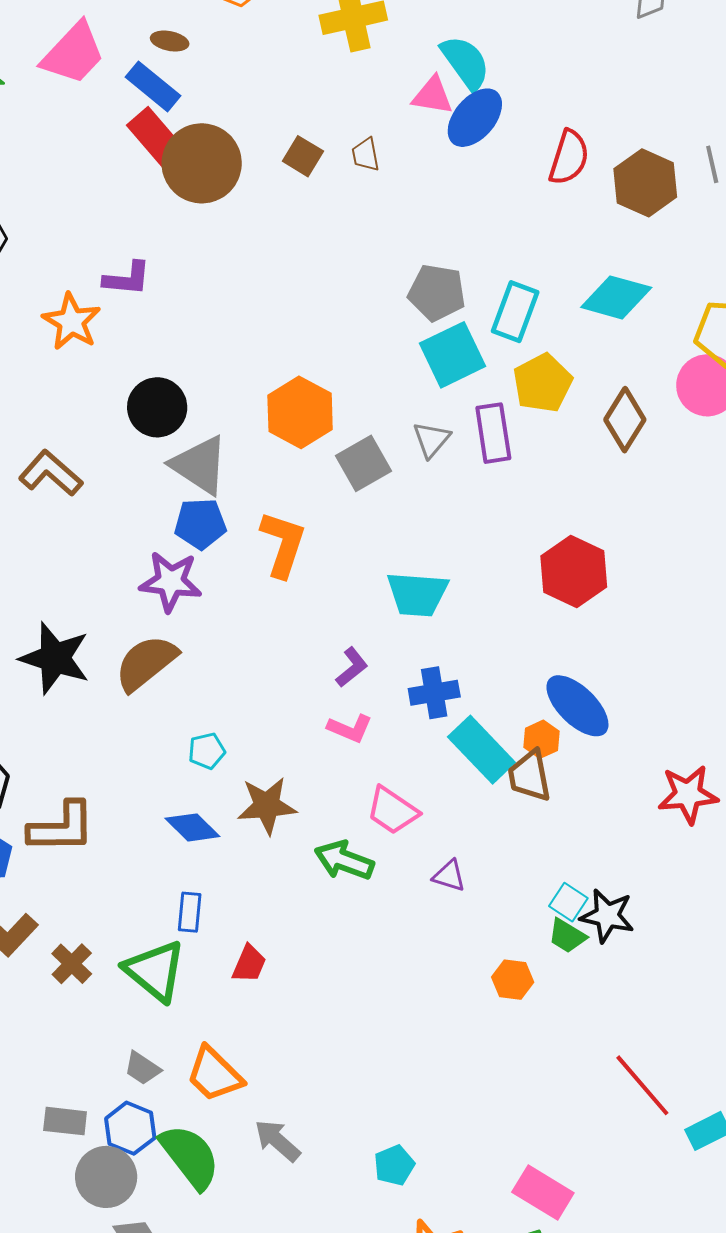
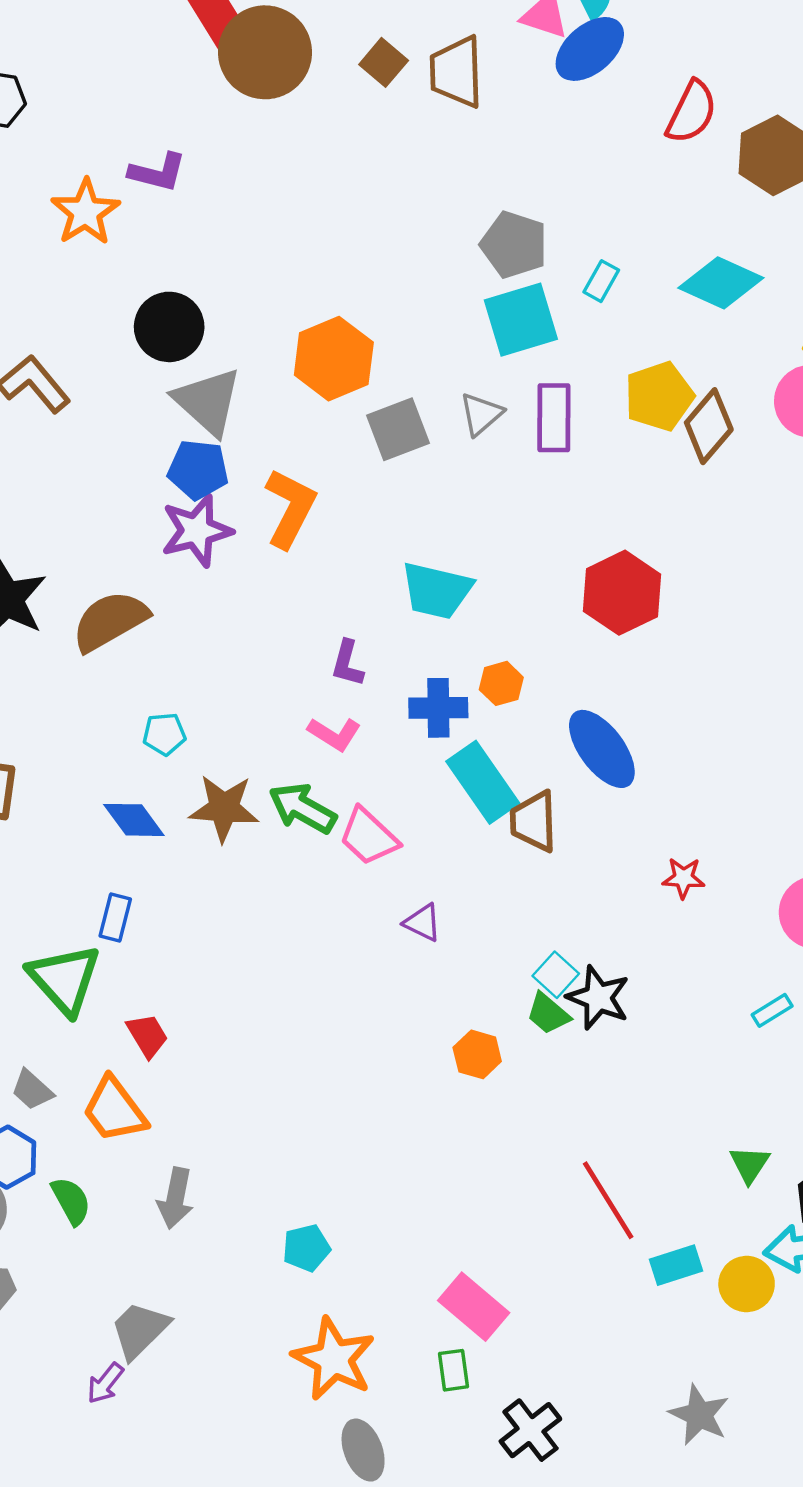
brown trapezoid: (366, 155) -> (456, 72), size x1.8
cyan rectangle: (515, 312) -> (601, 281), size x0.6
yellow pentagon: (543, 383) -> (659, 396), moved
purple star: (171, 582) -> (197, 531), moved, turned -30
purple L-shape: (352, 667) -> (347, 663), turned 135
orange hexagon: (542, 739) -> (501, 683), moved
red star: (688, 794) -> (683, 878), moved, size x0.6
green arrow: (344, 860) -> (303, 808), moved
red trapezoid: (249, 964) -> (147, 1036), moved, turned -63
gray arrow: (277, 1141) -> (175, 1198), turned -129
green semicircle: (190, 1157) -> (71, 1201), size x0.6

